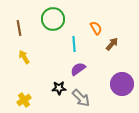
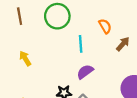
brown line: (19, 28) -> (20, 16), moved

